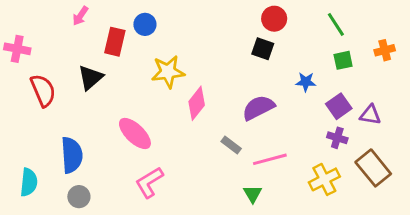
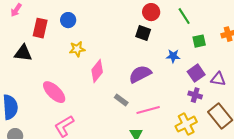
blue circle: (145, 24) -> (68, 20), moved
green line: (336, 24) -> (184, 16), moved
yellow star: (168, 72) -> (77, 49), size x0.7
black triangle: (90, 78) -> (23, 53), turned 48

